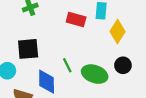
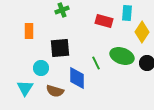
green ellipse: (95, 74) -> (122, 56), moved

